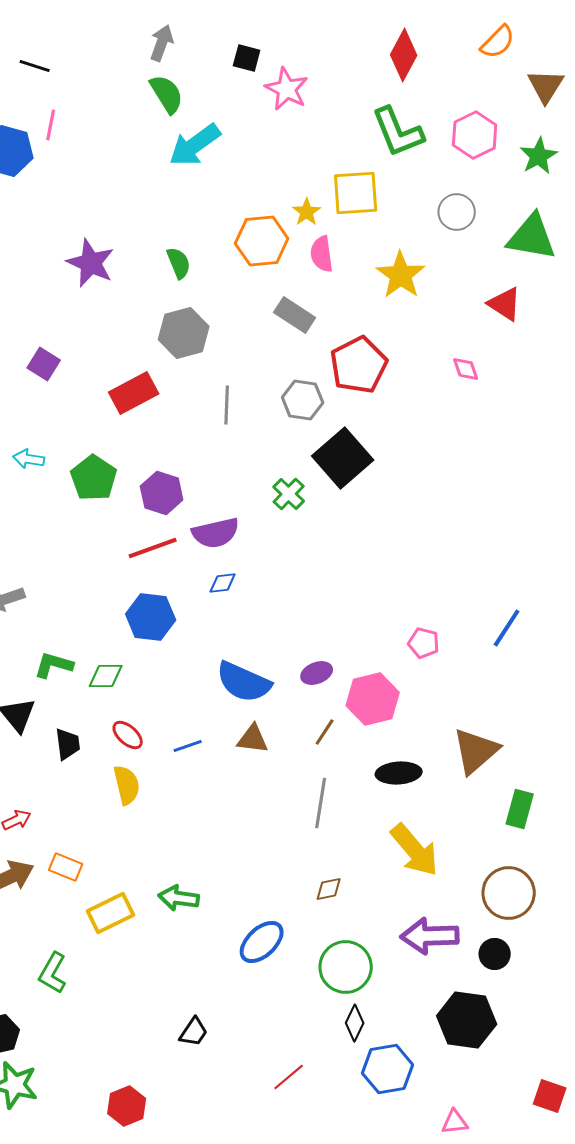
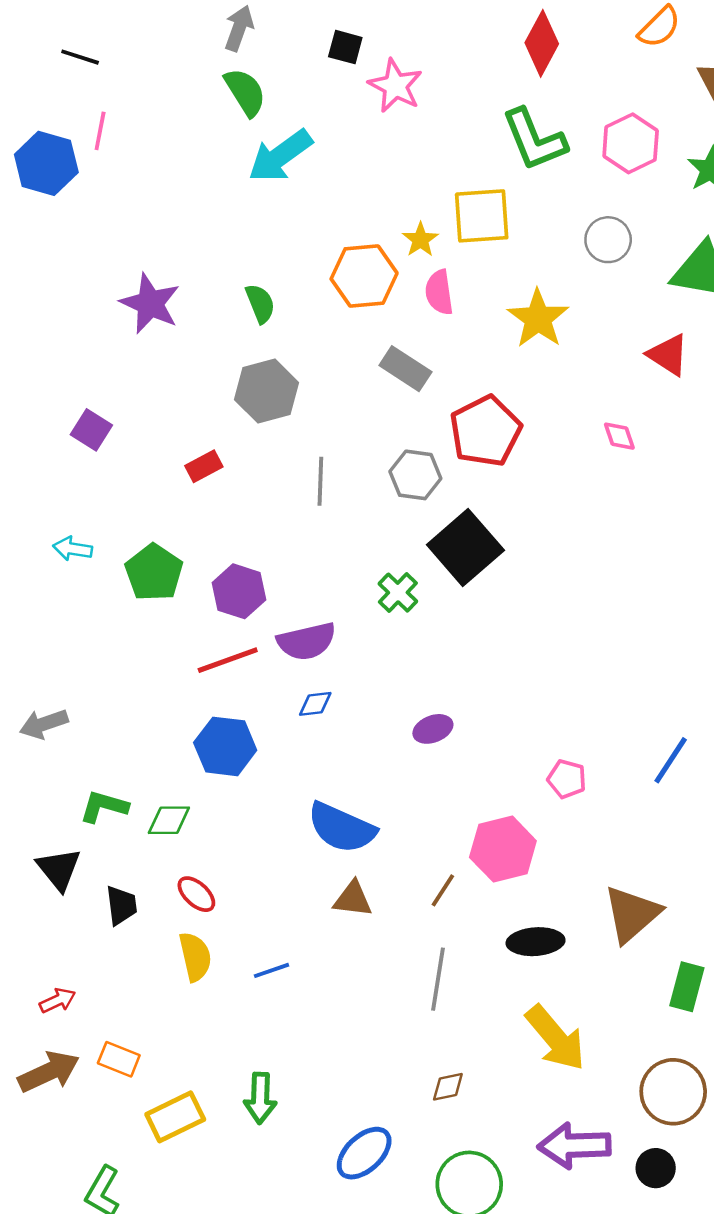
red rectangle: (134, 393) -> (204, 466), size x0.6
purple ellipse: (317, 673) -> (433, 729), moved
blue line: (188, 746) -> (272, 970), moved
green arrow: (179, 898) -> (260, 1098), turned -96

